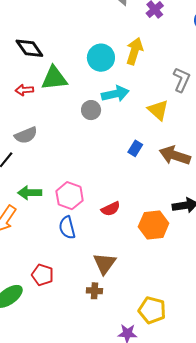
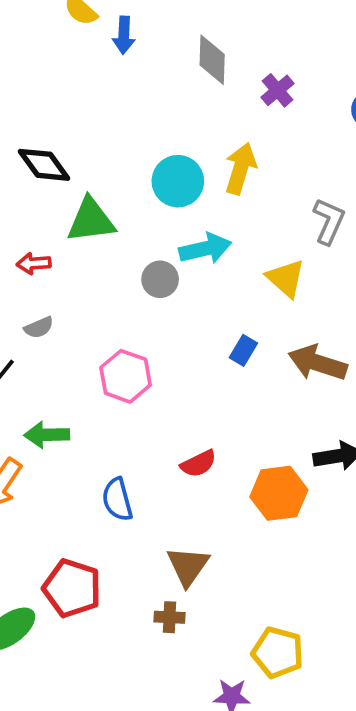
red arrow: (24, 90) -> (34, 263), moved
gray semicircle: (26, 135) -> (39, 327), size x0.7
pink hexagon: (70, 196) -> (126, 376), moved
red pentagon: (43, 275) -> (72, 588), size x1.4

